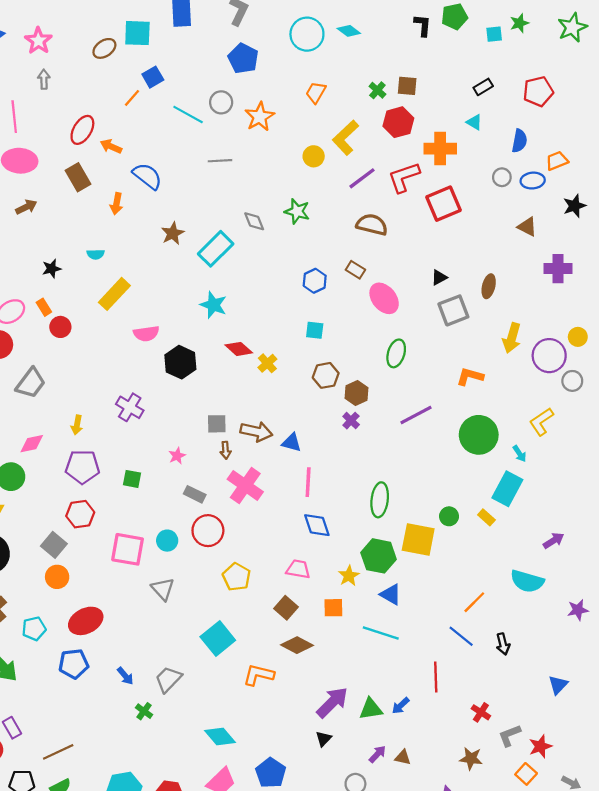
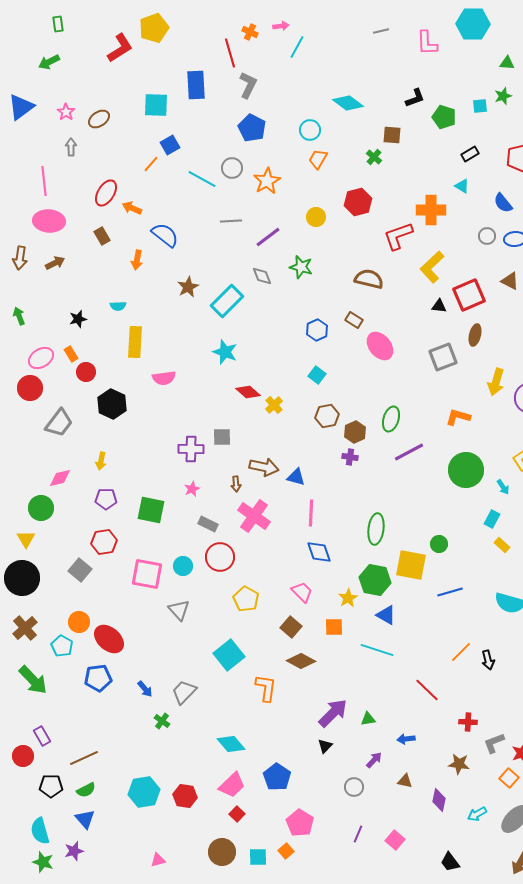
green pentagon: (455, 17) -> (444, 117), moved, turned 30
black L-shape: (423, 25) -> (415, 98), turned 65
cyan diamond: (349, 31) -> (348, 103), size x1.4
cyan circle: (307, 34) -> (310, 130), moved, size x0.7
pink star: (38, 41) -> (66, 112), size x0.7
brown ellipse: (104, 48) -> (99, 119), moved
brown square: (407, 86) -> (392, 135), moved
red hexagon: (398, 122) -> (358, 202), moved
yellow L-shape: (346, 138) -> (432, 267), moved
blue semicircle: (519, 141) -> (503, 203), turned 130
brown rectangle: (78, 177) -> (102, 236), size x0.7
purple line: (362, 178) -> (268, 237), moved
red square: (443, 204) -> (469, 295), moved
black triangle: (439, 277) -> (439, 306), moved, turned 35
yellow rectangle: (114, 294) -> (135, 342), turned -40
cyan square: (315, 330) -> (317, 375), turned 30
green ellipse: (396, 353) -> (391, 419), moved
black hexagon: (180, 362) -> (112, 404), moved
purple cross: (130, 407) -> (191, 449), moved, turned -30
purple cross: (351, 421) -> (350, 457), turned -35
gray square: (217, 424) -> (222, 437), moved
purple pentagon: (82, 467) -> (106, 499), size x0.7
green square: (132, 479) -> (151, 510), size x1.6
cyan rectangle: (507, 489) -> (492, 519), size x0.6
yellow rectangle: (486, 517) -> (502, 545), moved
pink trapezoid: (298, 569) -> (302, 592), turned 35
orange circle: (57, 577) -> (79, 622), moved
orange line: (474, 602) -> (461, 652), moved
red ellipse: (86, 621) -> (109, 639), turned 68
cyan pentagon: (34, 629) -> (62, 646), turned -30
blue line: (461, 636) -> (450, 592), moved, turned -55
orange L-shape: (259, 675) -> (266, 688), turned 84
red line: (436, 677) -> (427, 690), turned -44
blue arrow: (401, 706) -> (406, 739), moved, turned 36
green triangle: (371, 709) -> (368, 719), size x0.7
red cross: (481, 712) -> (468, 722), turned -30
brown triangle: (403, 757) -> (405, 781), moved

